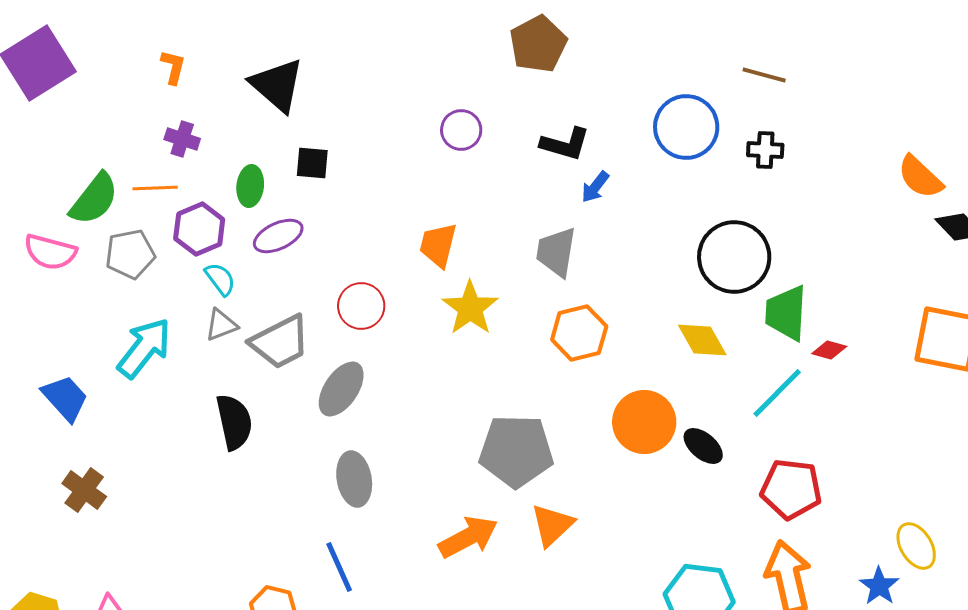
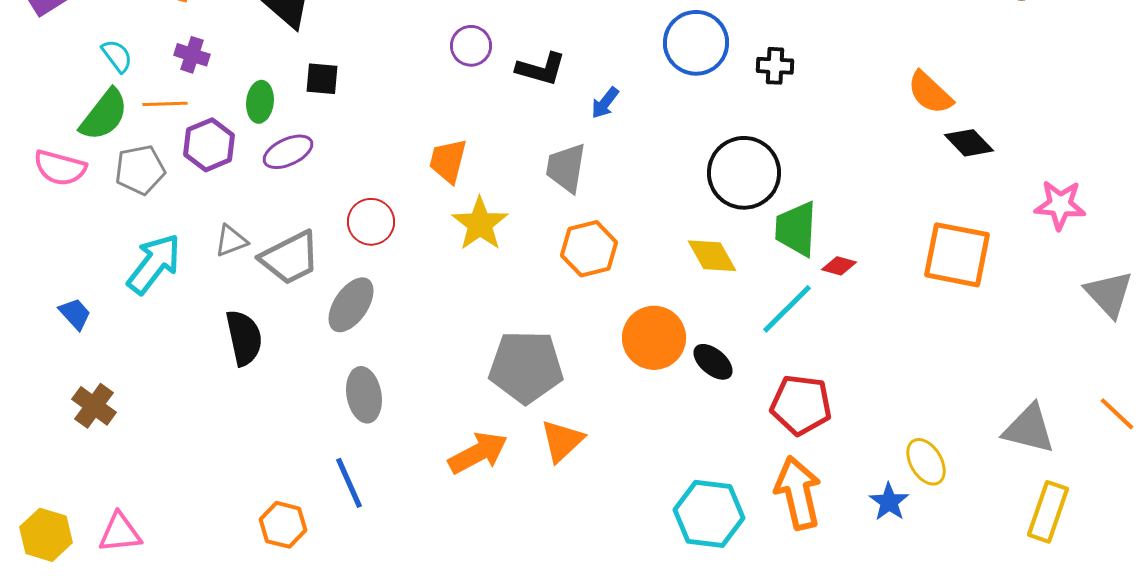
black L-shape: (565, 144) -> (541, 69), moved
cyan semicircle: (220, 279) -> (117, 56), moved
blue trapezoid: (65, 398) -> (75, 314), size x0.7

